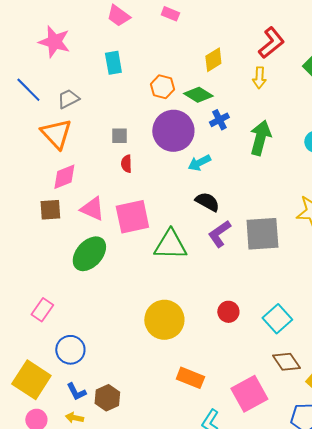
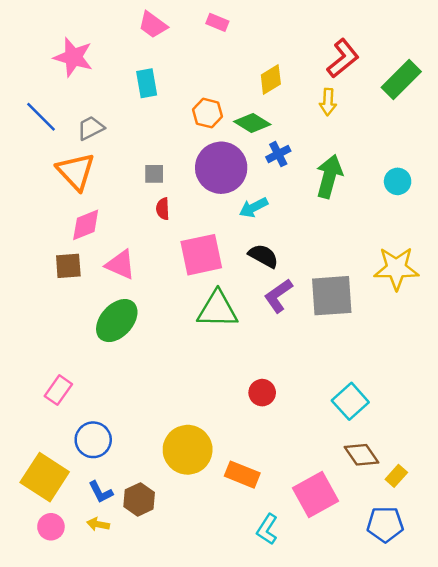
pink square: (132, 217) -> (201, 255), moved
red circle: (228, 312) -> (262, 393), moved
yellow circle: (164, 320) -> (188, 450), moved

